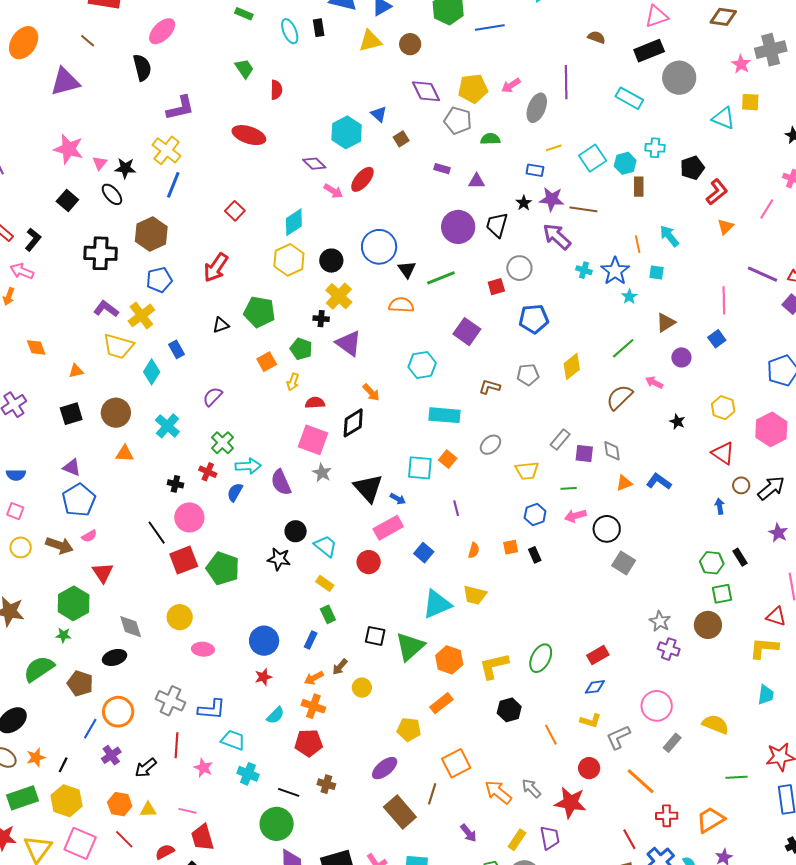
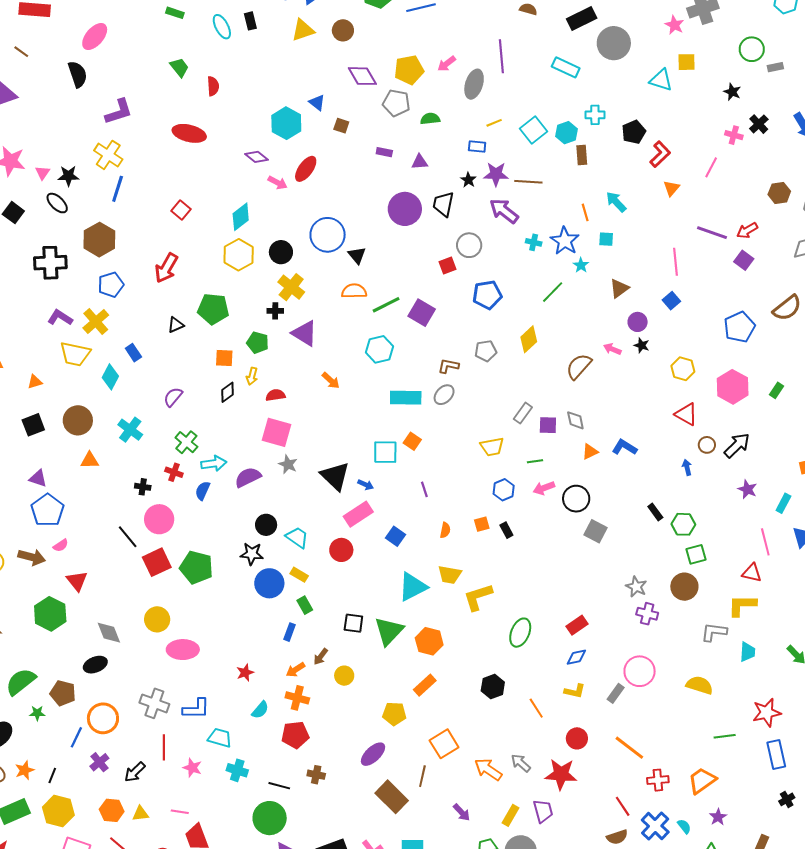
brown square: (401, 139) -> (341, 126), turned -35
green line: (441, 278) -> (386, 305), moved
green line: (623, 348) -> (553, 292), moved
orange square: (267, 362) -> (224, 358), turned 36
black star: (677, 422) -> (642, 345), moved
black diamond: (353, 423) -> (228, 392), moved, size x0.7
gray ellipse: (490, 445) -> (444, 395), moved
purple semicircle: (281, 482) -> (248, 477), turned 92
black rectangle: (740, 557) -> (655, 512), moved
green star: (63, 635) -> (37, 713), moved
blue circle: (264, 641) -> (269, 583), moved
pink ellipse: (203, 649) -> (183, 650), size x1.4
yellow L-shape: (494, 666) -> (478, 597), moved
gray L-shape: (618, 737) -> (714, 632), moved, turned 36
gray rectangle: (672, 743) -> (616, 693), moved

